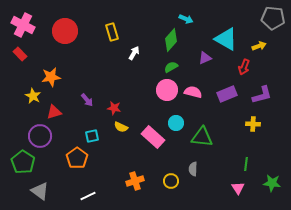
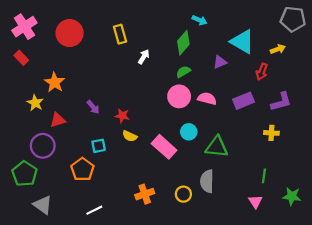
pink cross: (23, 25) -> (24, 27), turned 30
orange star: (51, 77) -> (55, 82), turned -30
gray semicircle: (193, 169) -> (207, 181), size x1.5

